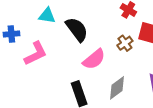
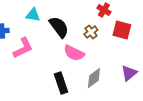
brown cross: (125, 43) -> (91, 32), moved
pink semicircle: (94, 59) -> (74, 53), turned 65

